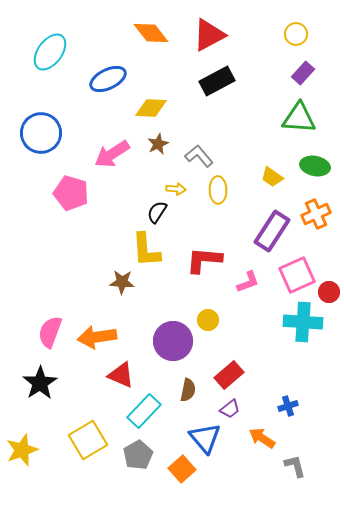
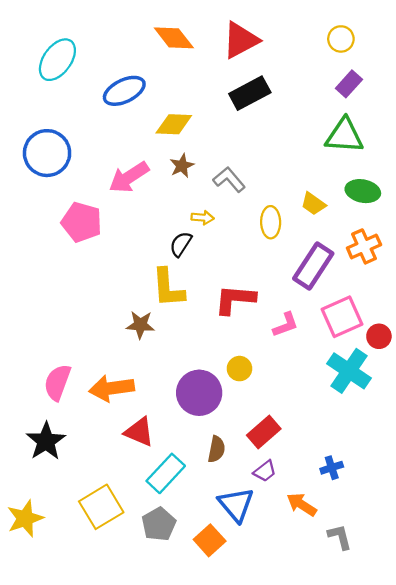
yellow ellipse: (218, 190) -> (271, 222), moved
cyan cross: (303, 322) -> (349, 371), turned 30

